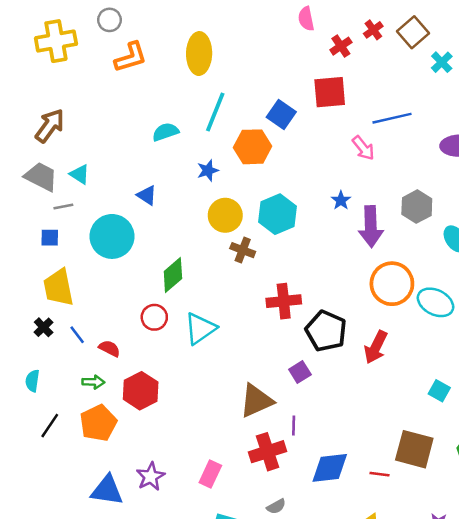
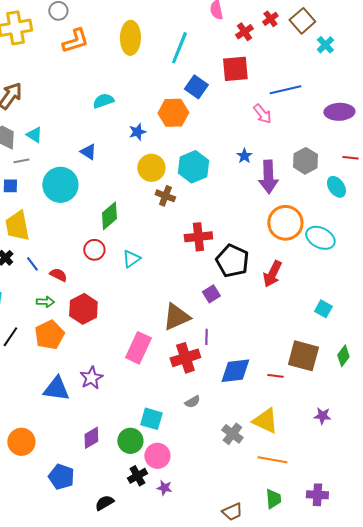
cyan line: (215, 112) -> (179, 48), moved
cyan triangle: (200, 328) -> (131, 259), size x0.7
pink rectangle: (210, 474) -> (138, 348), moved, size x1.4

